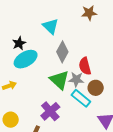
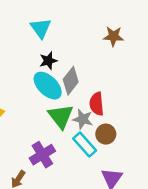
cyan triangle: (51, 26) -> (41, 28), moved
black star: (19, 43) -> (48, 61), moved
cyan ellipse: (26, 59) -> (48, 86), moved, turned 65

